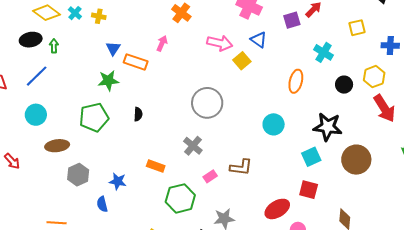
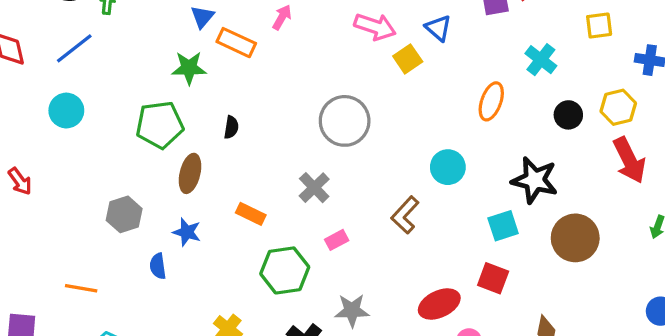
brown ellipse: (57, 146) -> (190, 173), moved, turned -75
brown L-shape: (241, 167) -> (405, 215), moved, turned 120

